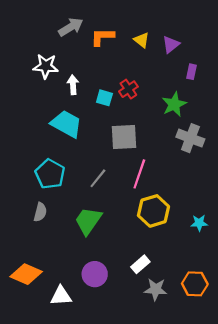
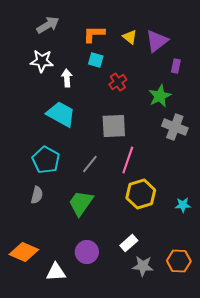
gray arrow: (71, 27) -> (48, 25), moved
purple triangle: (171, 44) -> (157, 41), size x1.4
cyan square: (104, 98) -> (96, 60), moved

